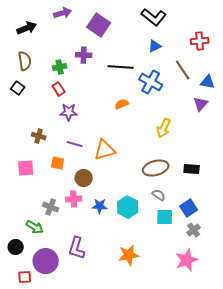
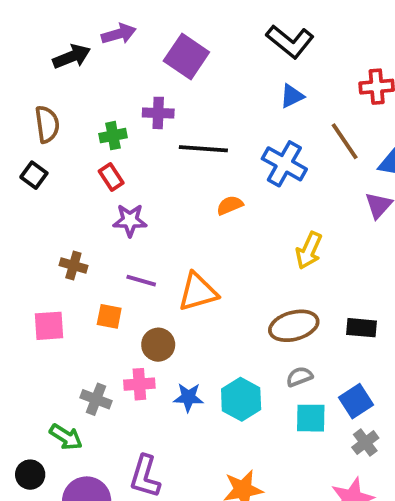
black arrow: (27, 28) -> (72, 56), moved
black line: (121, 67) -> (203, 149), moved
gray semicircle: (159, 195) -> (299, 377), turned -56

